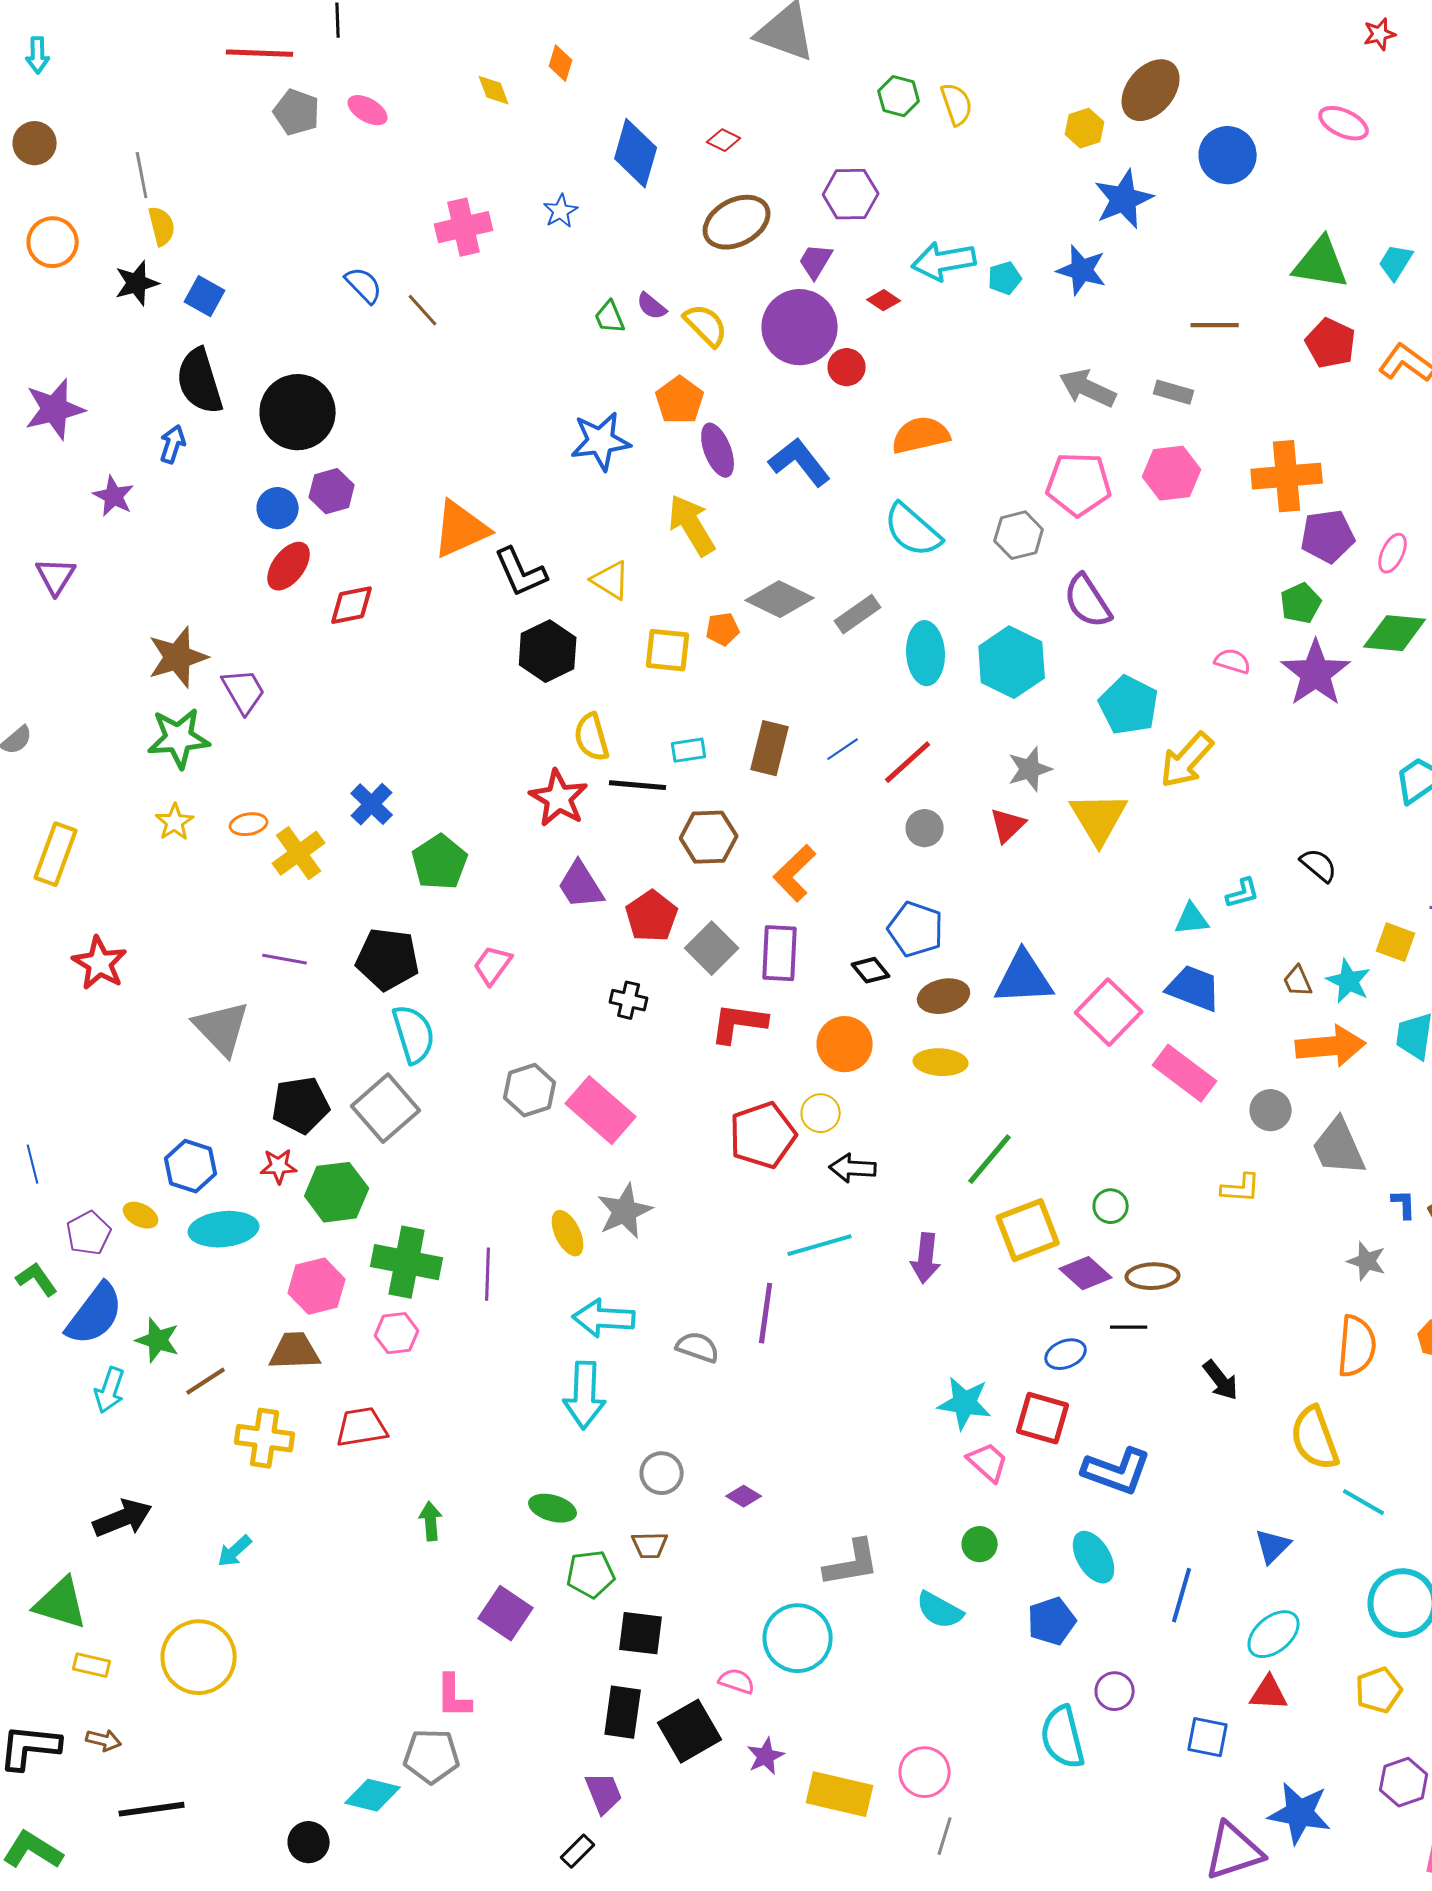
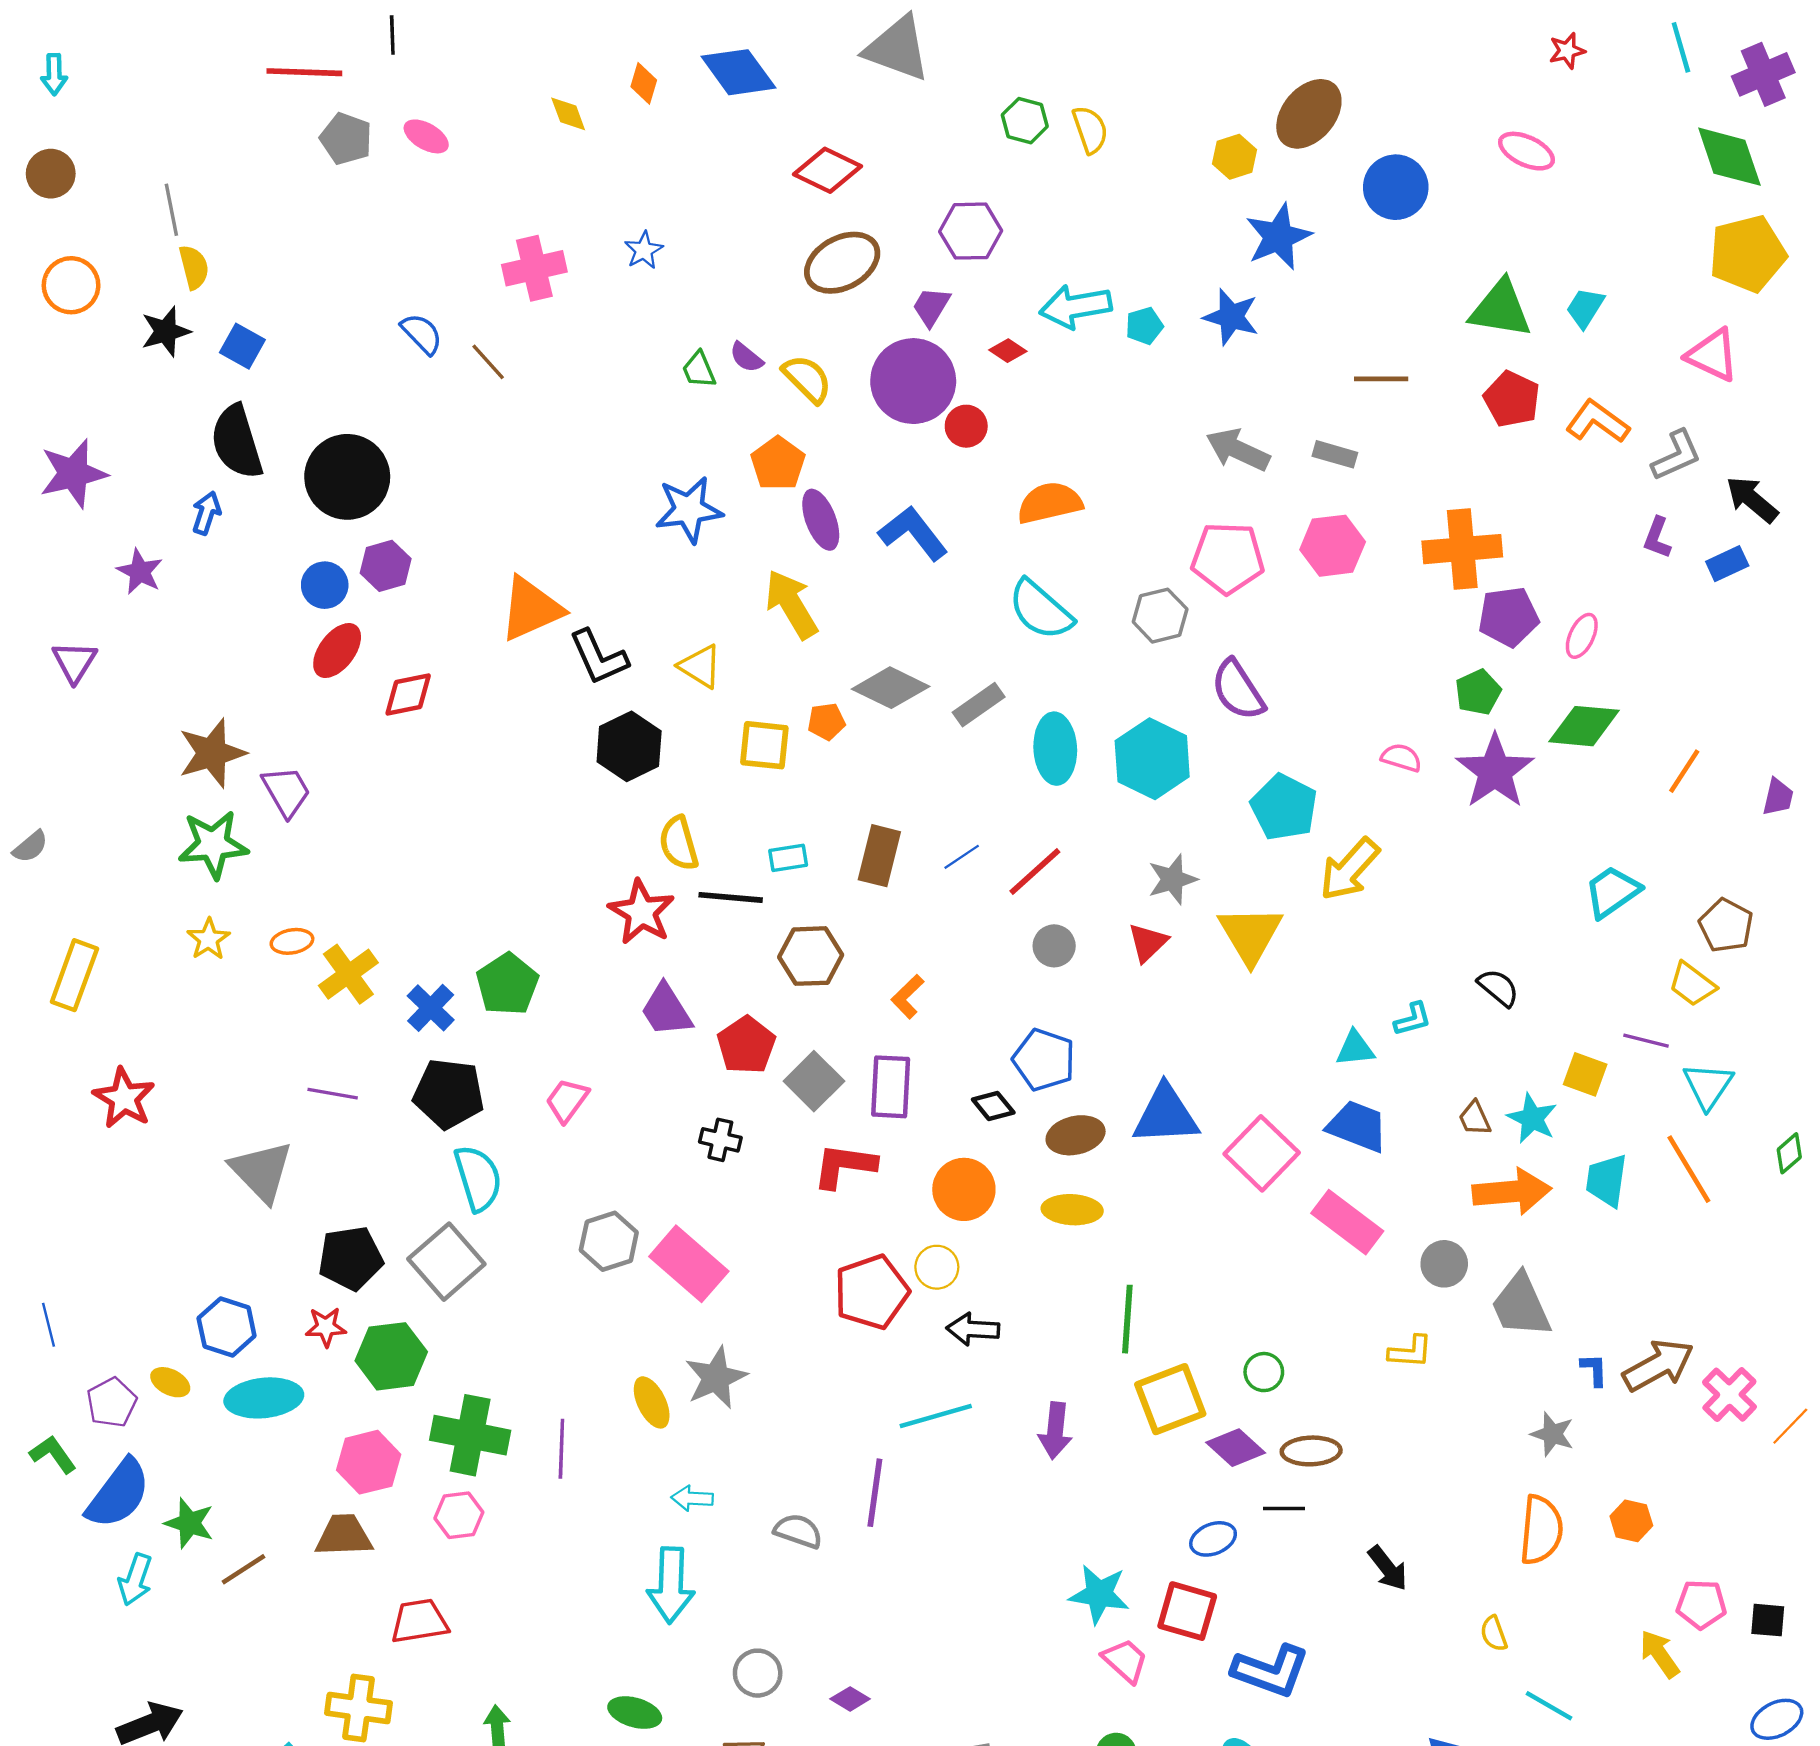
red diamond: (724, 140) -> (828, 170), size x1.8
blue diamond: (636, 153) -> (738, 72), moved, turned -52
blue cross: (372, 804) -> (431, 1008), moved
orange L-shape: (795, 873) -> (908, 997), size x0.7
green line: (990, 1159) -> (1127, 1319), turned -36
cyan arrow: (604, 1318) -> (692, 1498), size x0.6
yellow cross: (265, 1438) -> (359, 1708), moved
yellow semicircle: (1315, 1438) -> (1494, 1634), size x0.5

